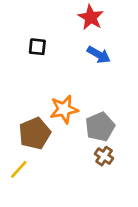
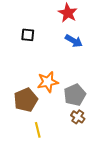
yellow line: (19, 169) -> (38, 130), moved, turned -56

